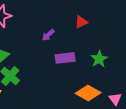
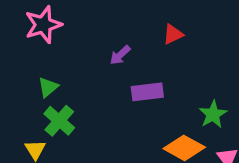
green star: (99, 59) -> (213, 114), moved

